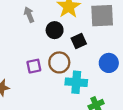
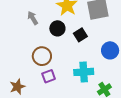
brown circle: (59, 62) -> (42, 56), moved
purple square: (34, 66) -> (49, 76), moved

